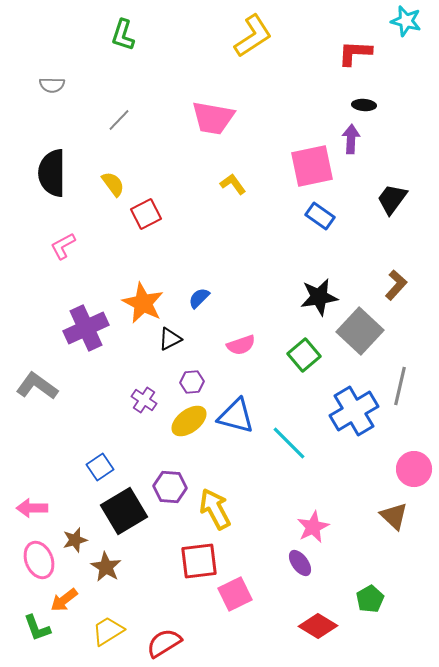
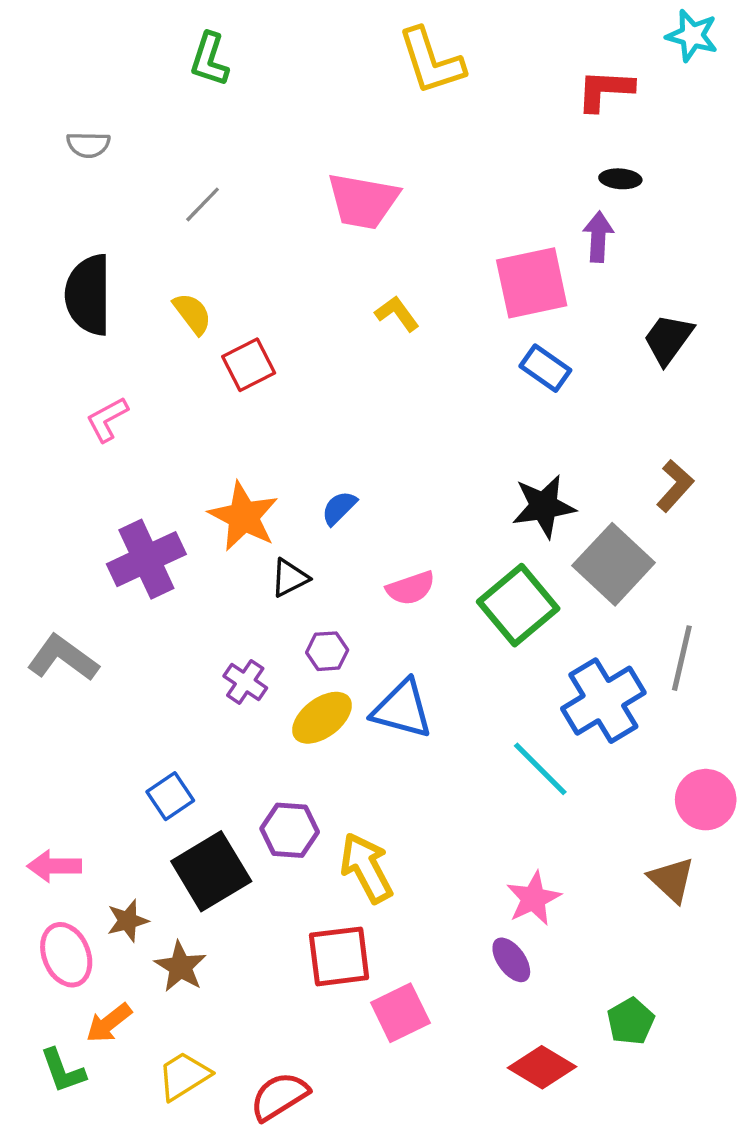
yellow L-shape: (253, 36) -> (431, 61), turned 105
green square: (304, 355) -> (518, 605), size x1.4
cyan line: (289, 443) -> (540, 769), moved

